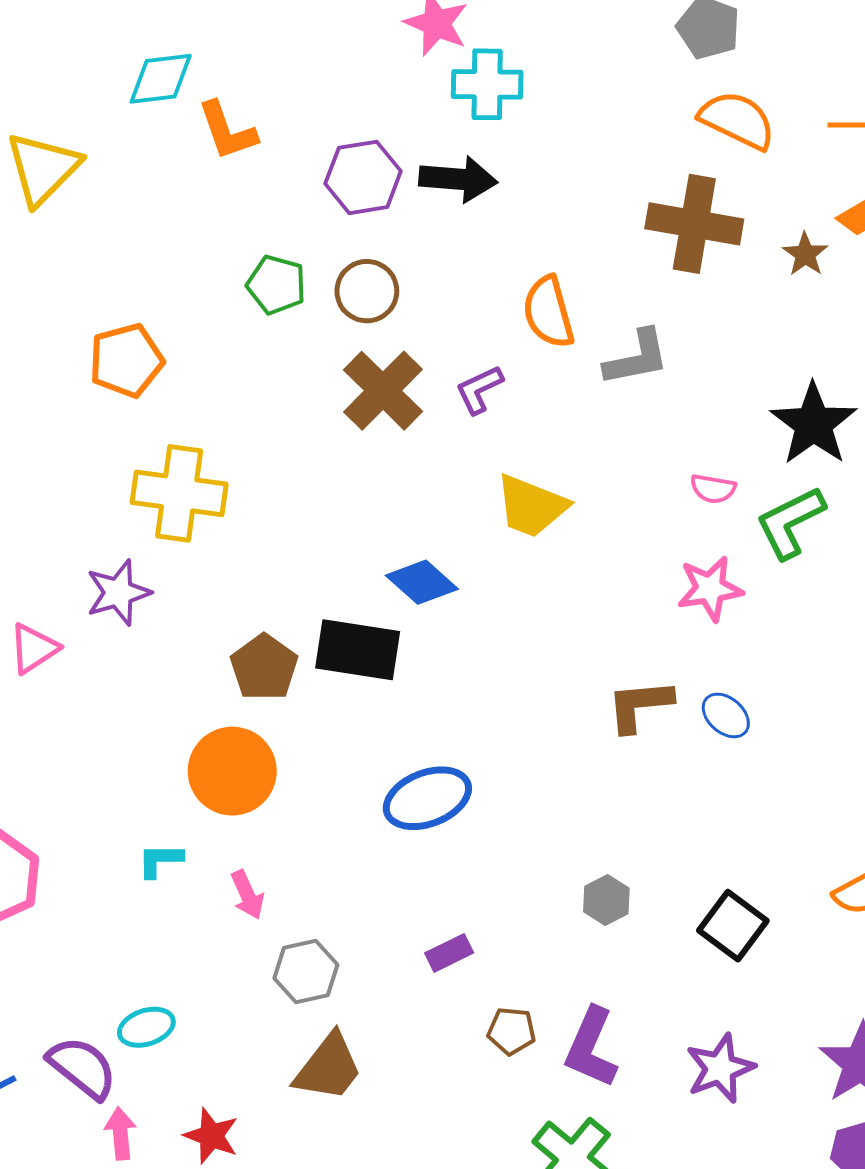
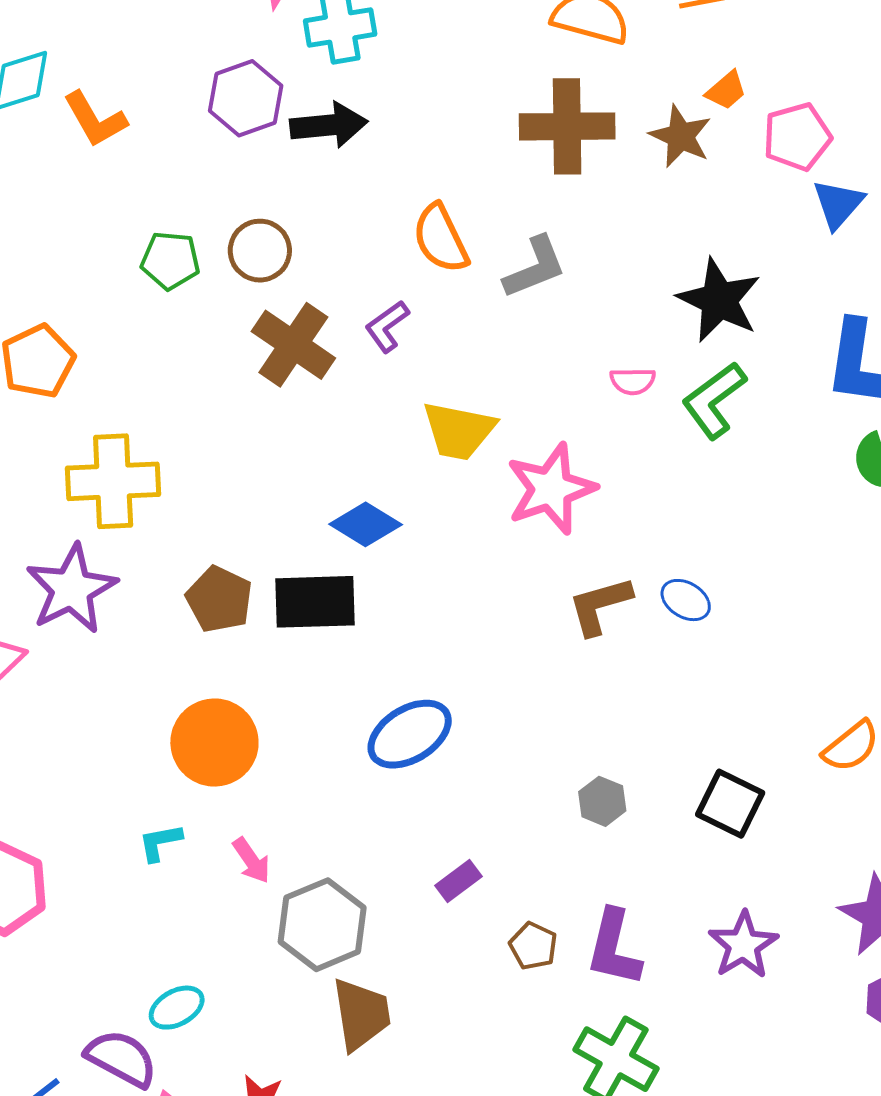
purple hexagon: (363, 177) -> (246, 98), moved
brown star: (805, 254) -> (681, 136), size x1.4
pink star: (710, 589) -> (551, 489), moved, size x1.4
purple star: (118, 593) -> (72, 589), size x1.4
brown pentagon: (264, 667) -> (219, 599), moved
gray hexagon: (306, 971) -> (322, 925), size x1.4
brown pentagon: (512, 1031) -> (533, 946), turned 30
brown trapezoid: (328, 1067) -> (361, 1014), turned -36

